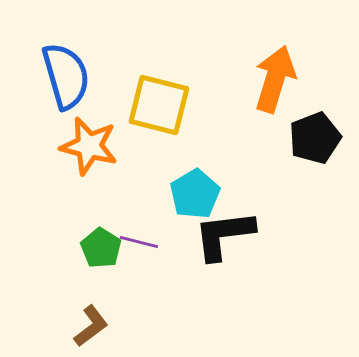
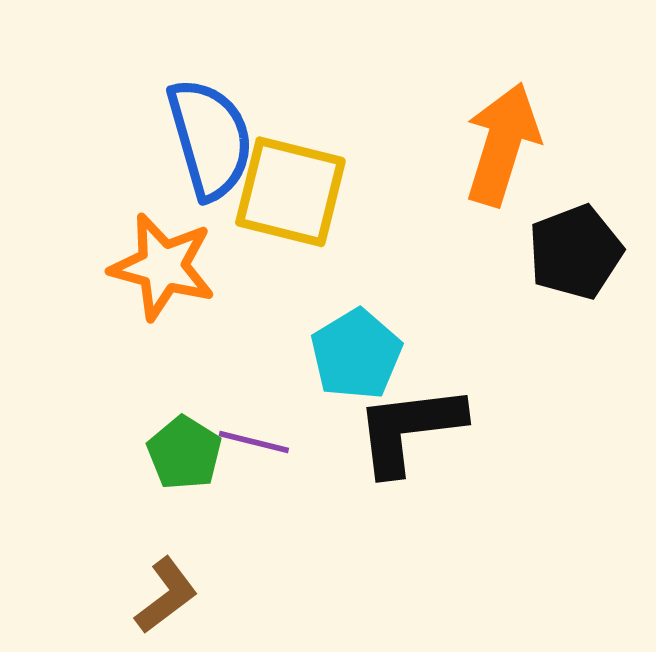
blue semicircle: (66, 76) -> (210, 139), moved

